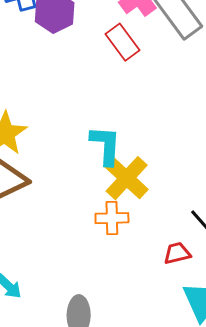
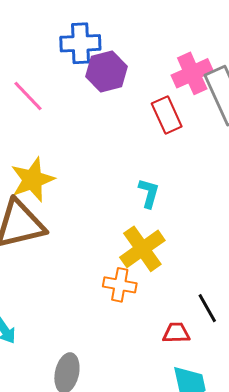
cyan L-shape: (106, 145) -> (149, 193), moved, size x0.7

